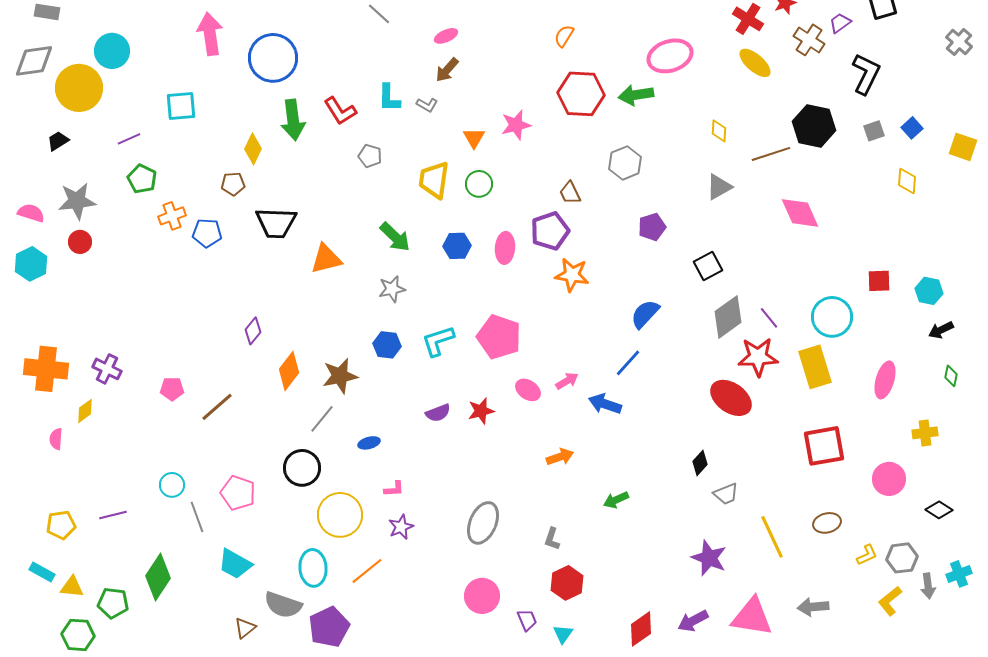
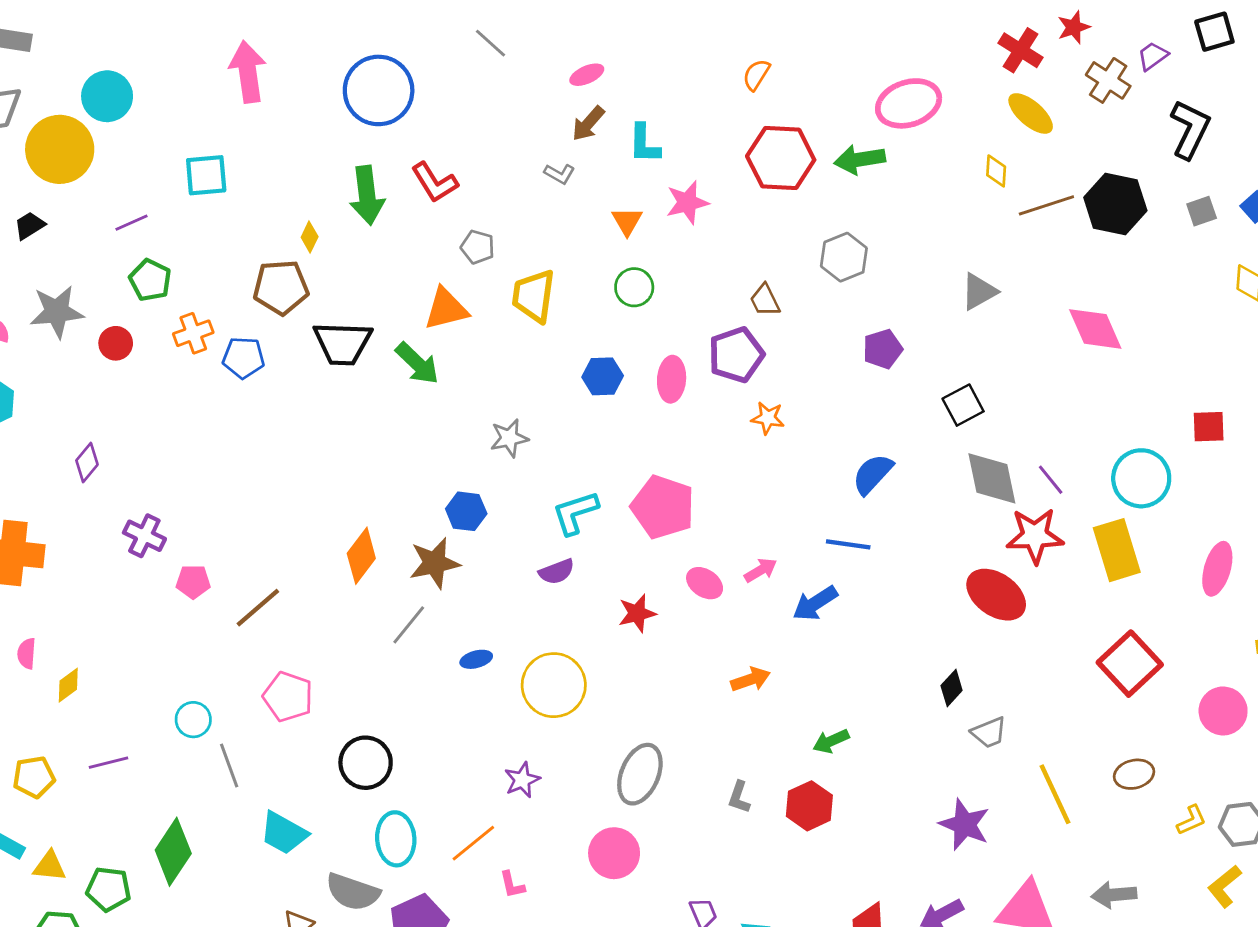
blue circle: (273, 58) -> (379, 90), moved
cyan L-shape: (389, 98) -> (644, 144), moved
yellow diamond: (719, 131) -> (996, 171), moved
yellow diamond: (253, 149) -> (310, 237), size x0.7
brown line: (771, 154) -> (1046, 205), moved
yellow trapezoid: (434, 180) -> (534, 296), moved
brown pentagon: (233, 184) -> (281, 287), size x1.6
green arrow: (395, 237) -> (417, 363), moved
red circle: (80, 242) -> (116, 343), moved
orange triangle: (326, 259) -> (446, 309), moved
orange star: (572, 275) -> (768, 418), size x0.7
gray diamond: (728, 317) -> (992, 478), turned -66
purple diamond: (253, 331) -> (87, 462), moved
blue hexagon: (387, 345) -> (466, 511), moved
blue line: (628, 363) -> (848, 544), turned 56
purple cross: (107, 369) -> (144, 536), moved
blue arrow: (605, 404) -> (815, 603), turned -52
yellow diamond: (85, 411) -> (68, 685), moved
purple semicircle: (438, 413) -> (557, 572), moved
red square: (824, 446) -> (1130, 664), turned -33
black circle: (302, 468) -> (366, 763), moved
pink L-shape: (394, 489) -> (512, 885), moved, turned 80
pink pentagon: (238, 493) -> (288, 697), moved
yellow circle: (340, 515) -> (554, 685), moved
red hexagon: (567, 583) -> (809, 806), moved
pink circle: (482, 596) -> (614, 853), moved

